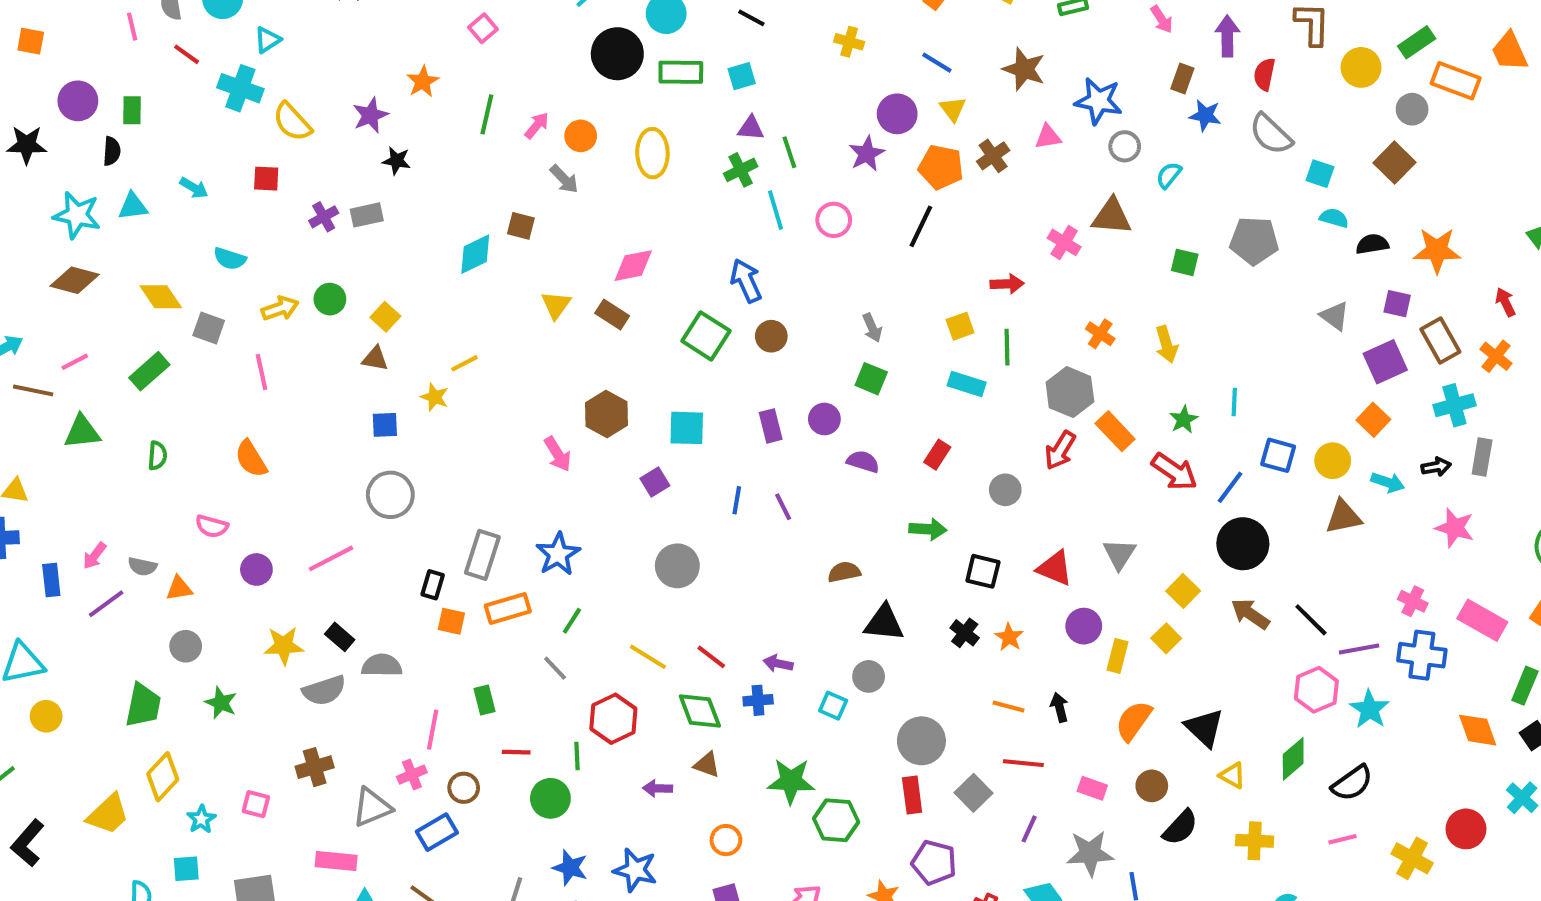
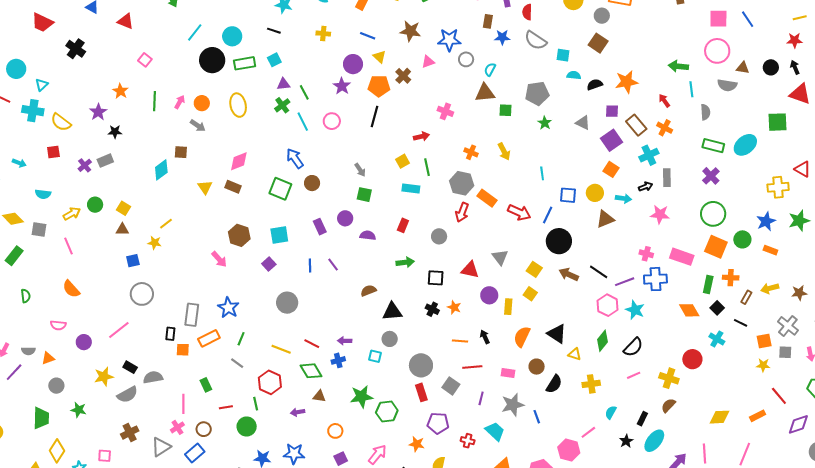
brown triangle: (1112, 217) -> (485, 93), moved
green star: (1184, 420) -> (545, 123), moved

